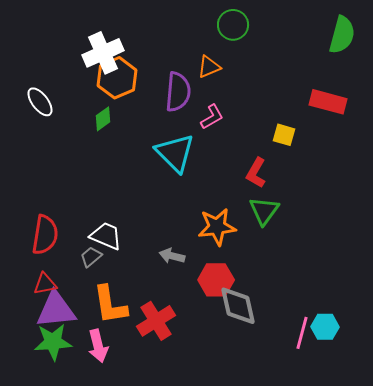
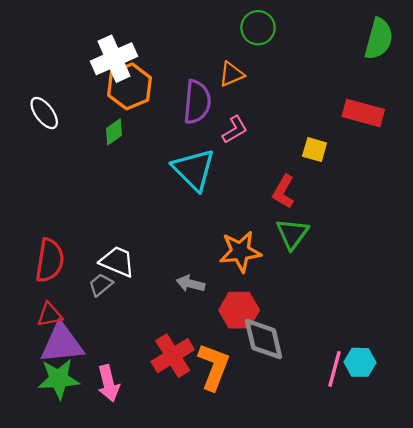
orange L-shape: (110, 305) -> (214, 367), moved, turned -150

